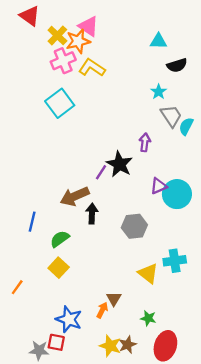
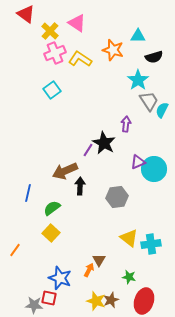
orange star: (78, 41) -> (113, 50), moved, turned 30
cyan star: (159, 92) -> (138, 80), size x1.5
cyan square: (60, 103) -> (52, 90), size x0.7
cyan cross: (175, 261) -> (151, 244), moved

